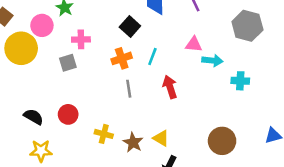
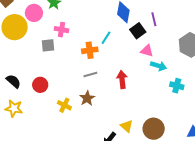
black square: (130, 27) -> (138, 31), moved
cyan line: (152, 56) -> (106, 38), moved
gray line: (129, 89) -> (90, 74), turned 72
yellow triangle: (161, 138) -> (127, 126), moved
brown star: (133, 142) -> (87, 98), moved

